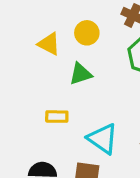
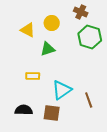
cyan triangle: (103, 139) -> (62, 90), turned 50

